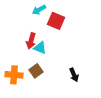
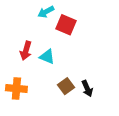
red arrow: (31, 41) -> (26, 51), moved
brown square: (36, 71) -> (66, 86), moved

